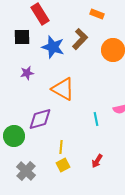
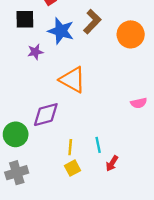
purple star: (27, 73) -> (35, 52), moved
cyan line: (96, 119) -> (98, 145), moved
gray cross: (26, 171) -> (17, 173), moved, turned 30

